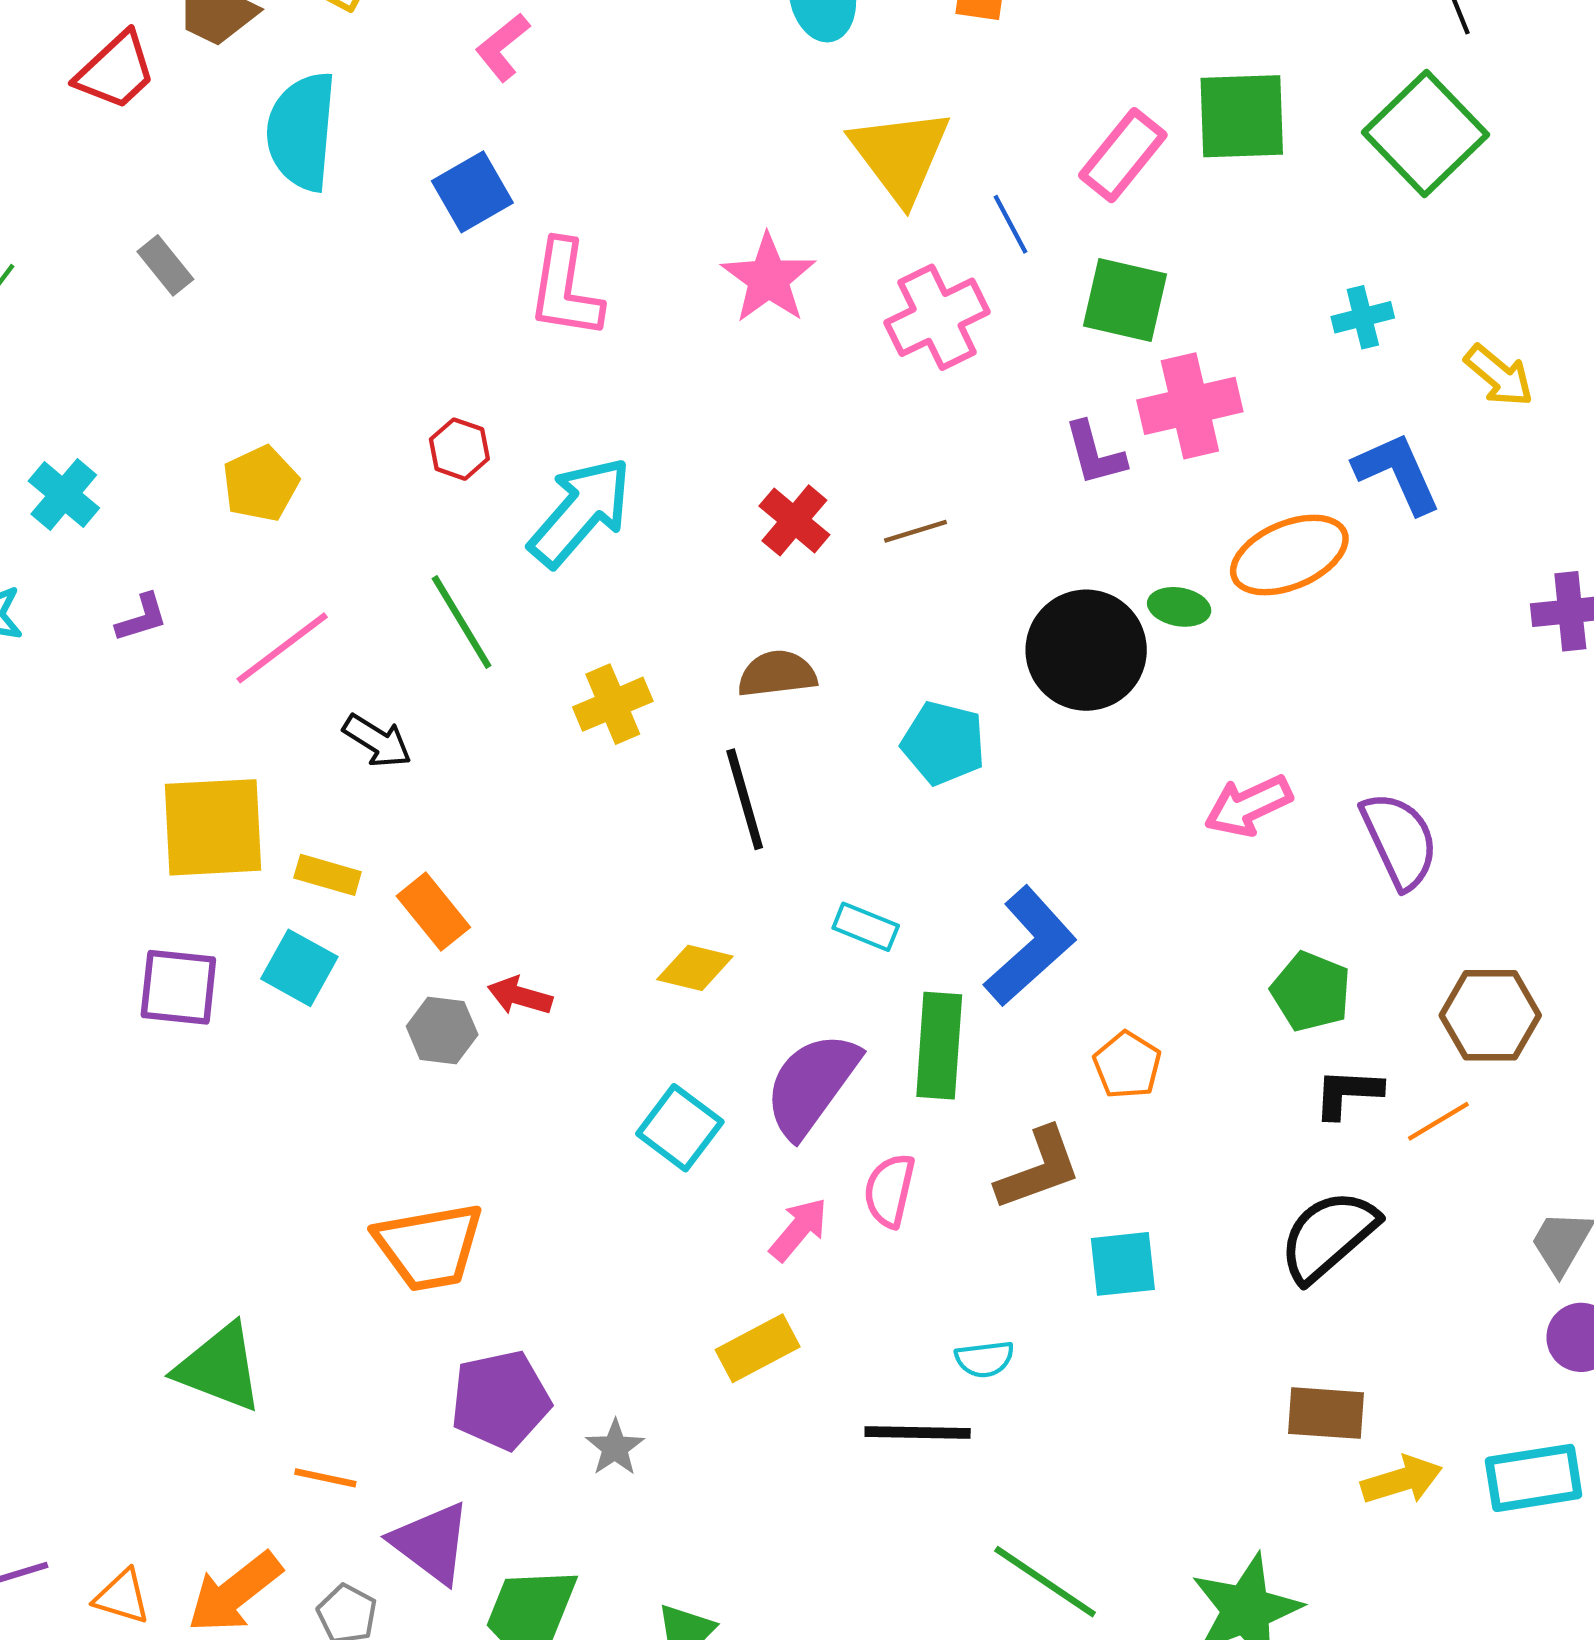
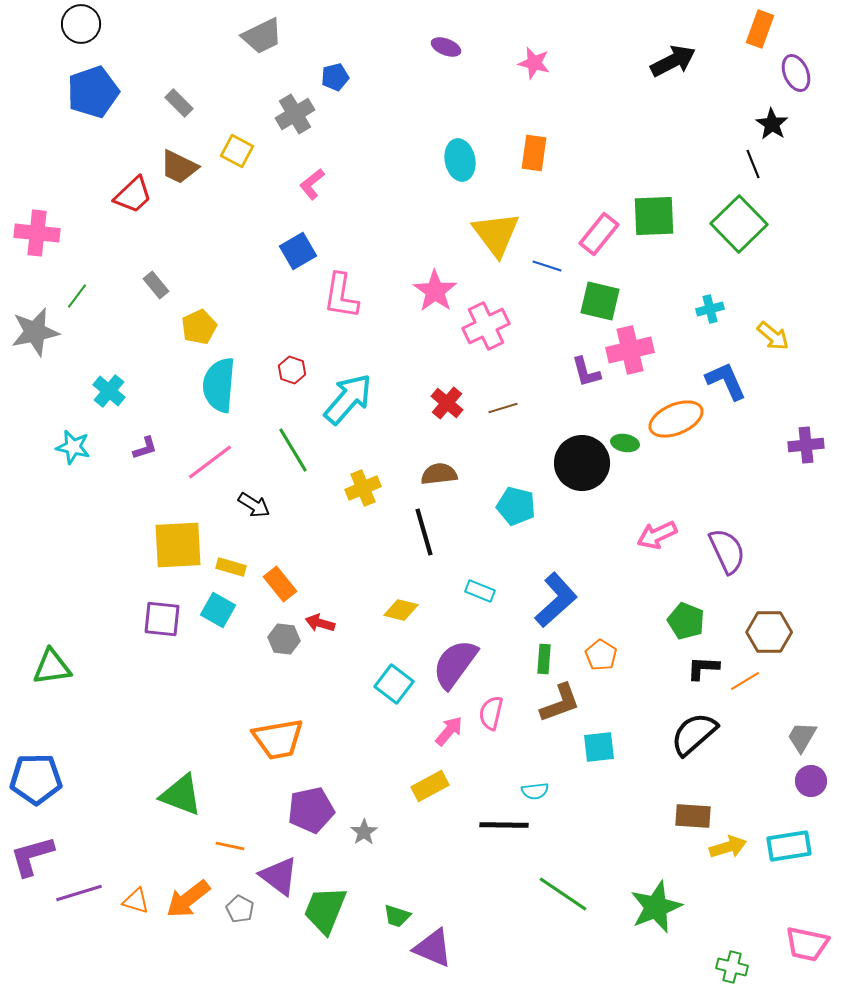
cyan semicircle: (302, 131) -> (219, 385), moved
blue line: (1010, 224) -> (547, 266), turned -44
pink cross: (937, 317) -> (486, 326), moved
yellow pentagon: (261, 484) -> (199, 327), moved
green rectangle: (939, 1046) -> (544, 659), moved, size x0.6

